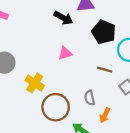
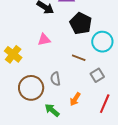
yellow cross: (35, 83) -> (13, 54), moved
gray semicircle: (90, 98) -> (55, 79), moved

